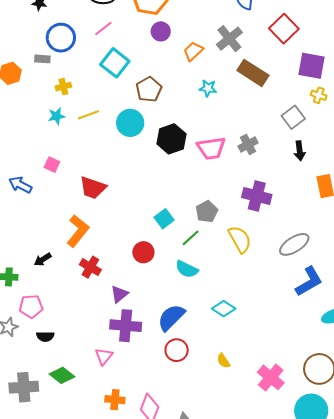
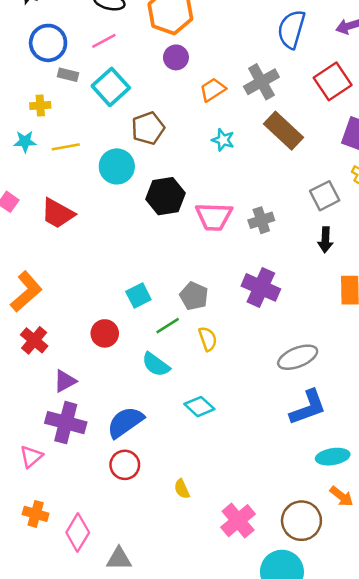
gray rectangle: (42, 59) -> (68, 75), moved
red trapezoid: (93, 188) -> (58, 213), moved
gray pentagon: (207, 212) -> (194, 296), turned -30
yellow semicircle: (240, 239) -> (208, 339), moved, size x0.7
cyan diamond: (224, 309) -> (199, 407), moved

